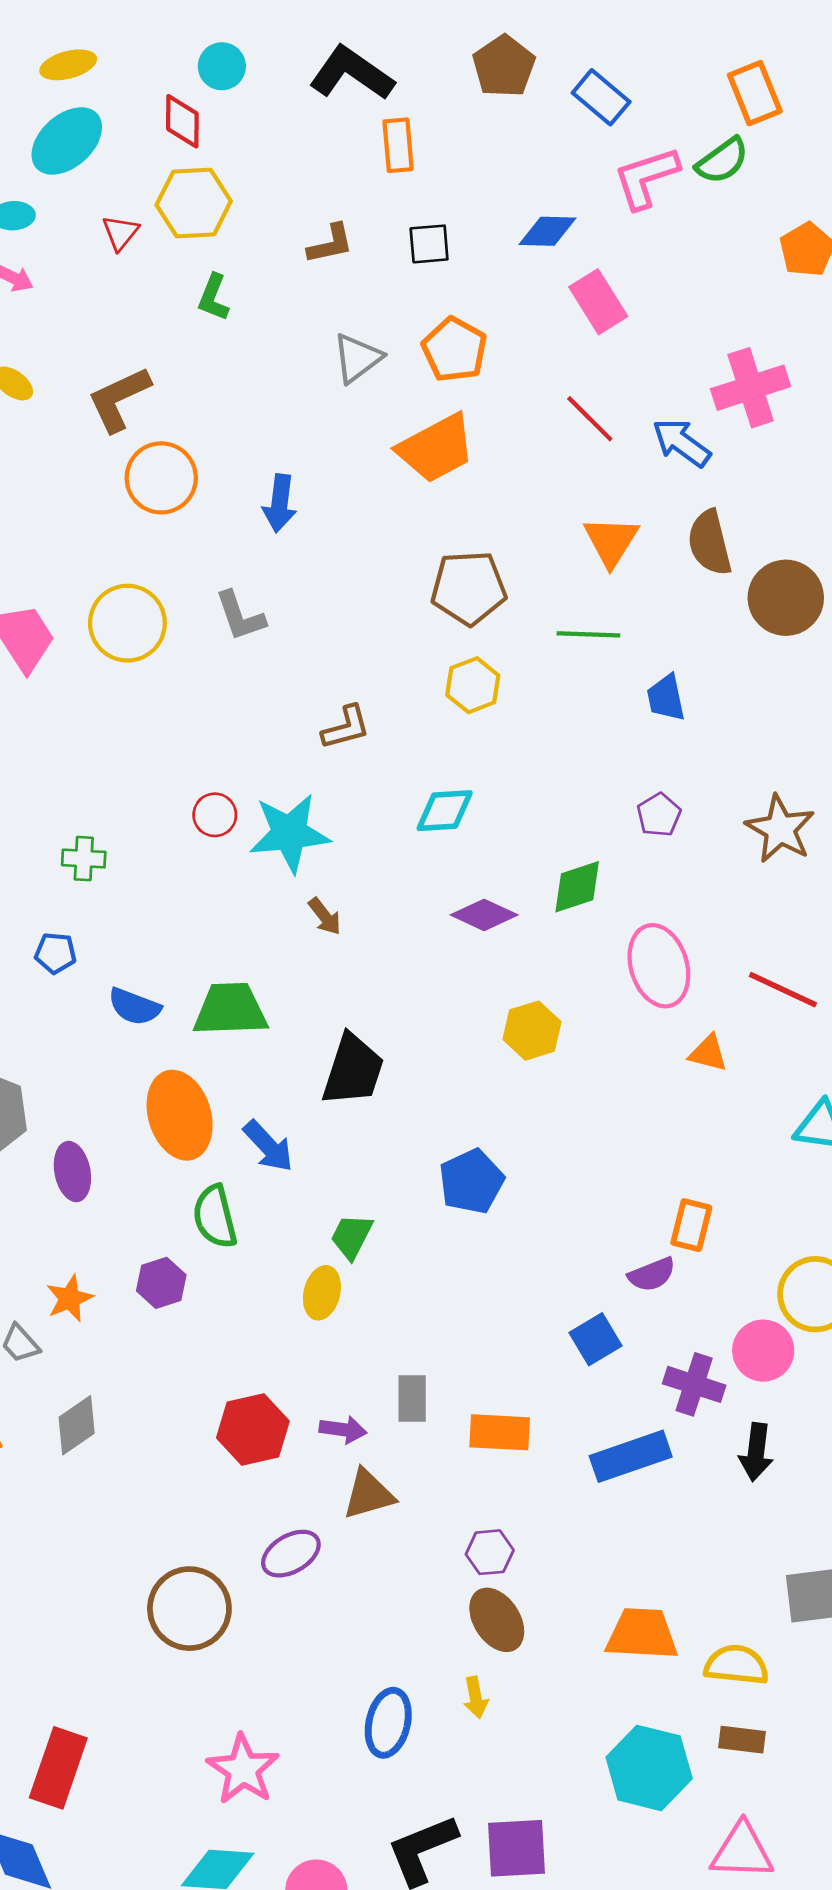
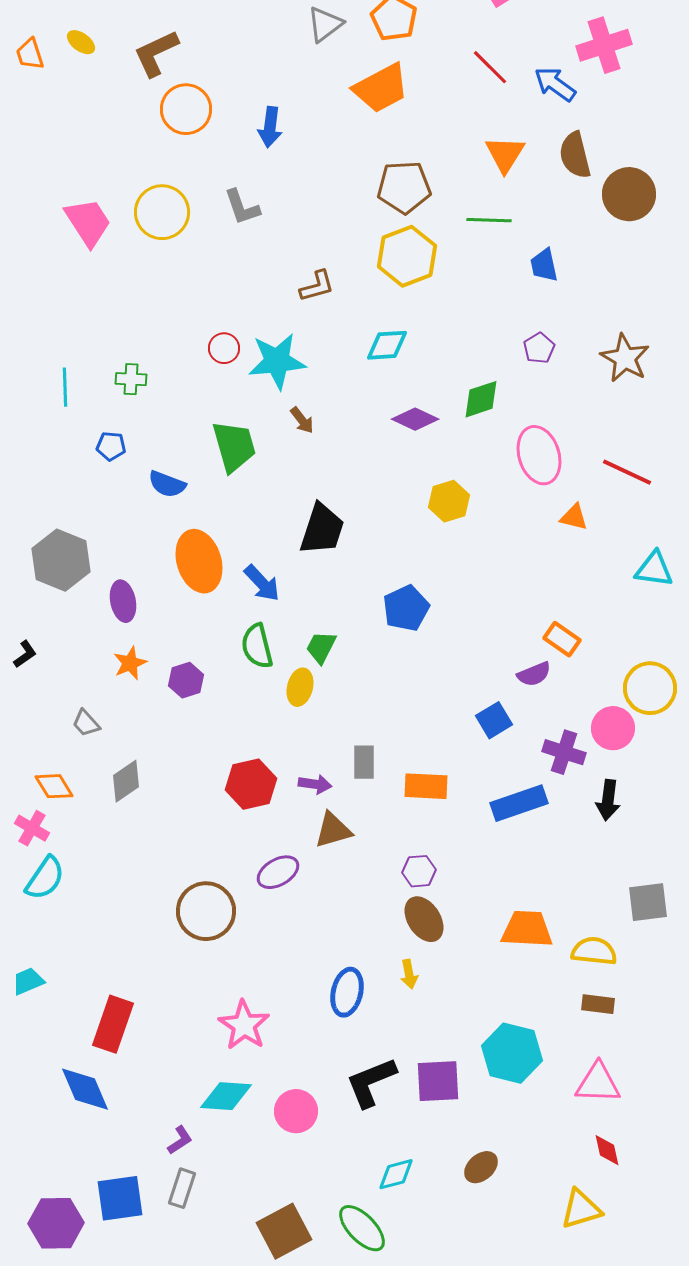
yellow hexagon: (473, 685) -> (407, 256), size x1.5
green trapezoid: (230, 1009) -> (234, 446), moved, turned 76
green semicircle: (215, 1217) -> (257, 646), moved
orange rectangle: (691, 1225) -> (562, 639), turned -69
orange star: (70, 1298) -> (130, 663), moved
cyan hexagon: (649, 1768) -> (512, 1053), moved

